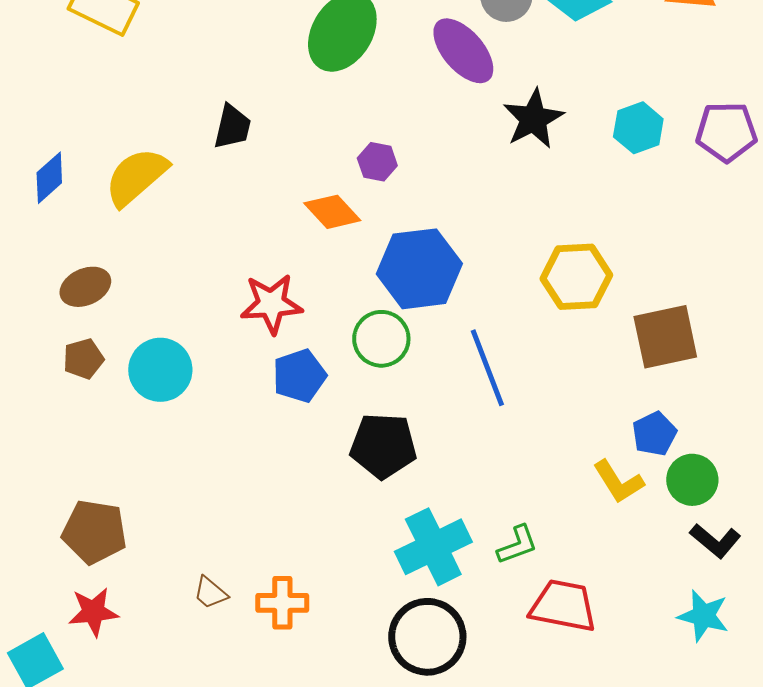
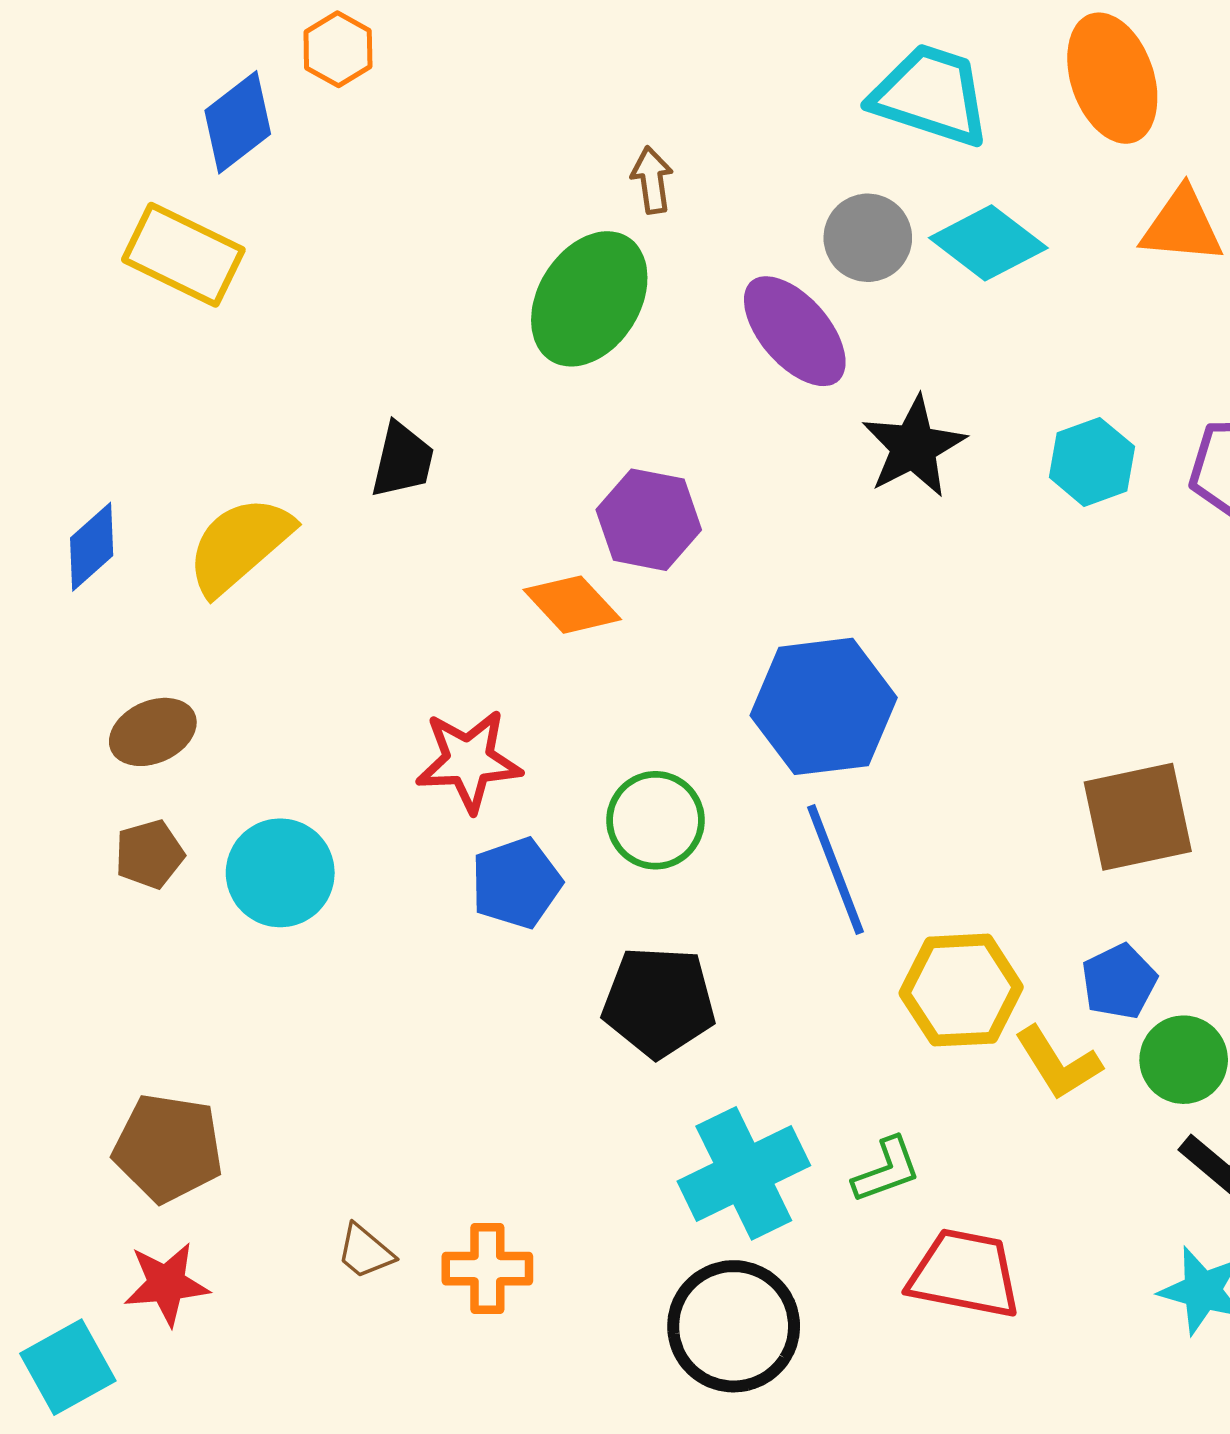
purple hexagon: (377, 162) -> (649, 520), size x1.5
blue hexagon: (419, 269) -> (824, 706), moved
yellow hexagon: (576, 277) -> (961, 990), moved

